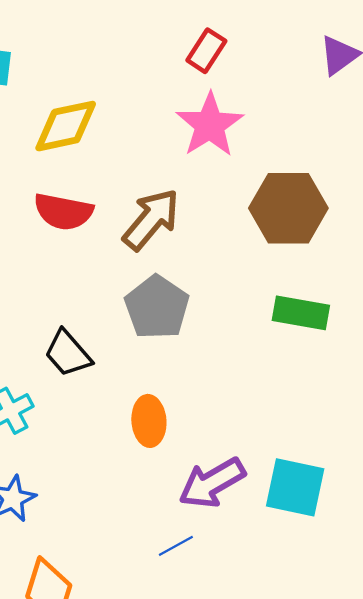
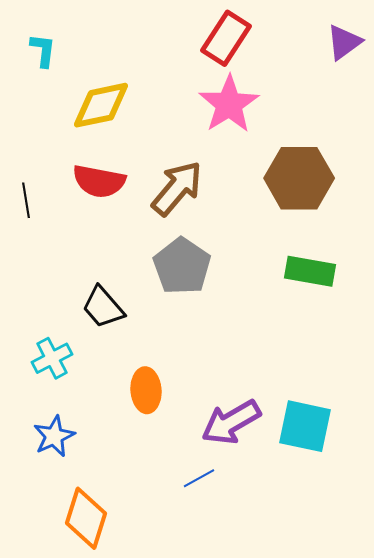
red rectangle: (206, 51) -> (226, 38), size x1.4
orange ellipse: (149, 421) -> (146, 390), moved

